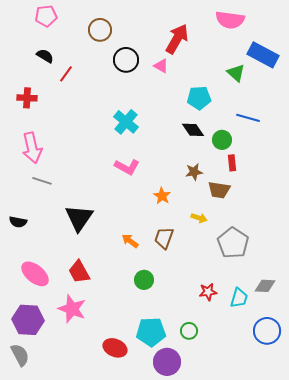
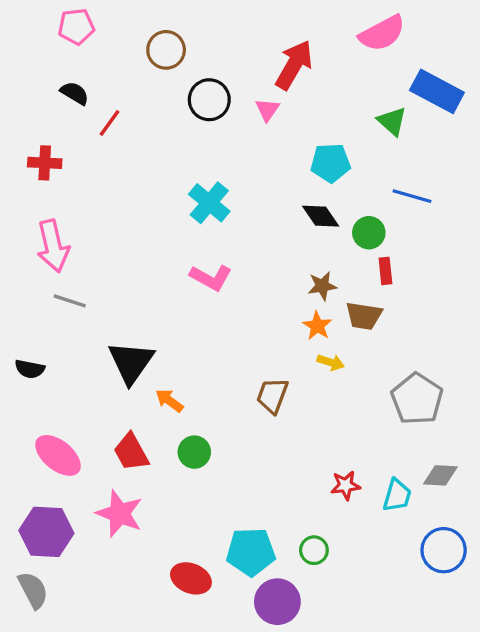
pink semicircle: (230, 20) -> (382, 33), turned -36
pink triangle: (161, 66) -> (267, 110), turned 35
orange star: (162, 196) -> (317, 326), moved
orange arrow: (130, 241) -> (169, 401), moved
gray pentagon: (233, 243) -> (417, 399), moved
green circle: (144, 280) -> (194, 452), moved

